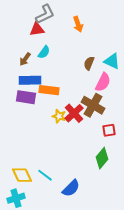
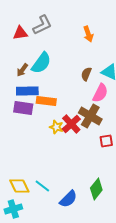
orange arrow: (78, 24) -> (88, 34), moved
red triangle: (37, 29) -> (20, 33), moved
cyan semicircle: (44, 52) -> (41, 63), size x1.6
green diamond: (102, 158) -> (96, 189), moved

